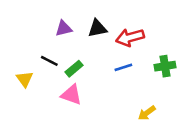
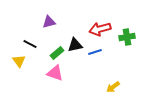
black triangle: (97, 28) -> (75, 45), moved
black line: (49, 61) -> (30, 44), moved
green cross: (165, 66) -> (127, 37), moved

